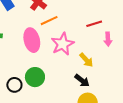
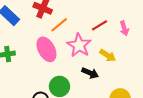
red line: (94, 24) -> (99, 25), moved
black arrow: (82, 81) -> (90, 73), moved

